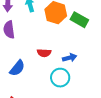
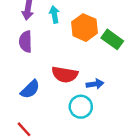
red semicircle: (44, 53) -> (65, 74), size x1.5

